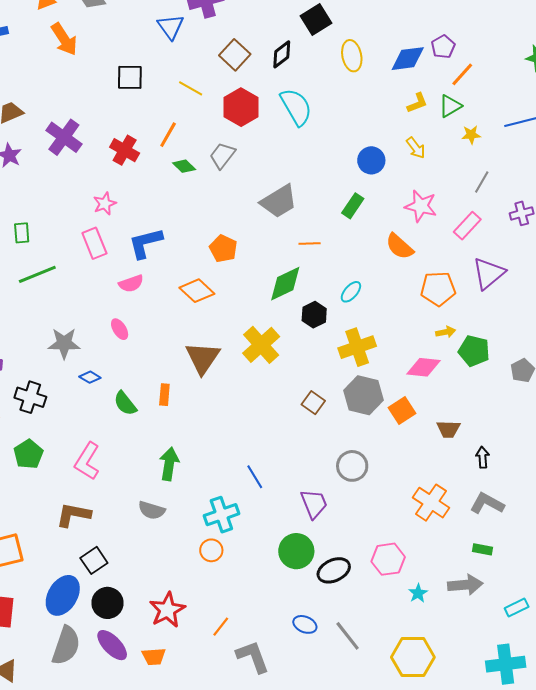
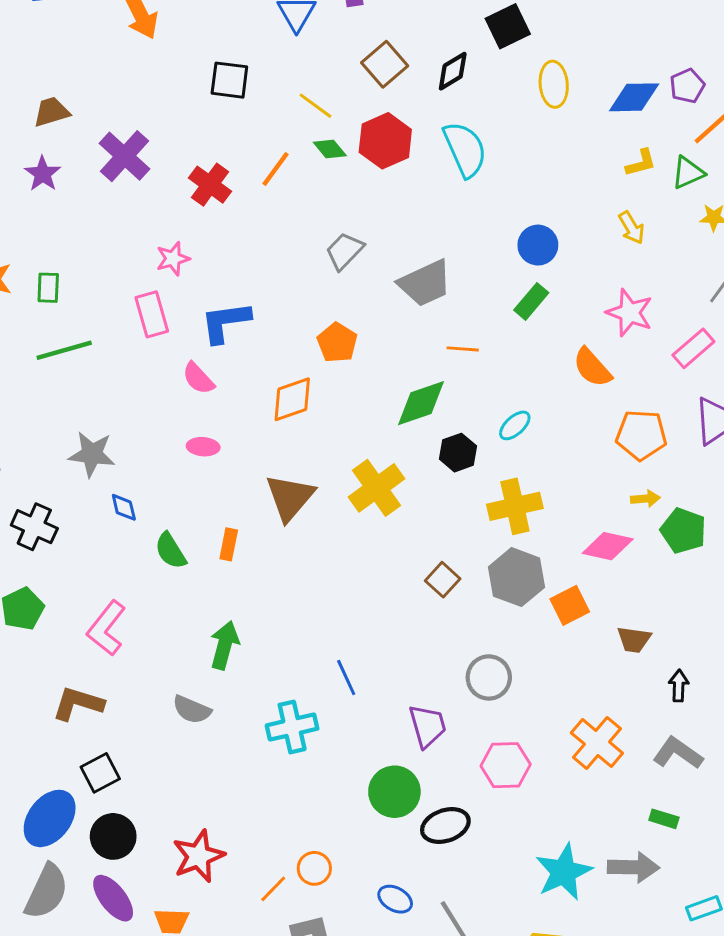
gray trapezoid: (222, 155) -> (344, 251), moved
blue circle: (371, 160) -> (538, 245), moved
green diamond: (184, 166) -> (330, 149), moved
pink semicircle: (131, 284) -> (198, 378), turned 60
orange diamond: (197, 291) -> (292, 399), turned -68
pink ellipse: (120, 329) -> (203, 447), moved, turned -60
blue diamond: (90, 377) -> (124, 507), turned 40
orange circle: (211, 550) -> (314, 868), moved
pink hexagon: (388, 559) -> (506, 765), moved
cyan star: (418, 593) -> (564, 872), size x2.0

